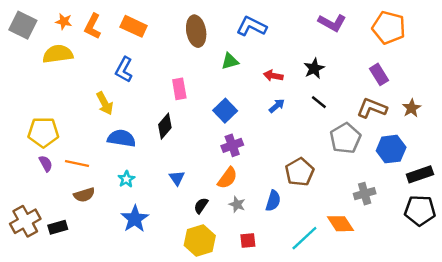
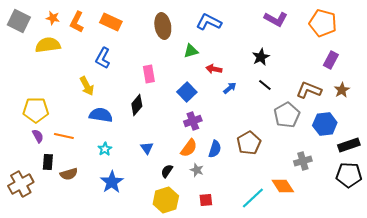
purple rectangle: (379, 74) -> (331, 60), moved, turned 60
red arrow: (273, 76) -> (214, 69), moved
brown semicircle: (84, 195) -> (69, 174), moved
blue semicircle: (273, 201) -> (215, 149), moved
black rectangle: (58, 227) -> (48, 162), moved, turned -70

